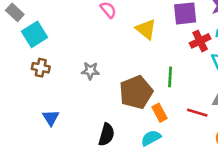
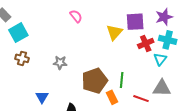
yellow triangle: (146, 29) -> (114, 32), moved, turned 30
green line: (170, 77) -> (122, 80), moved
blue triangle: (51, 118) -> (42, 97), moved

